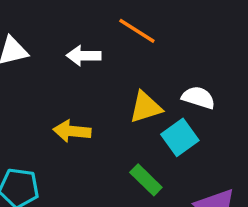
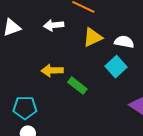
yellow triangle: (146, 107) -> (93, 37), moved
green rectangle: (146, 180) -> (77, 86), moved

